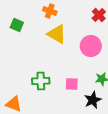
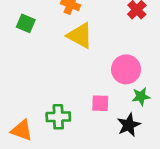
pink circle: (91, 46) -> (126, 69), moved
green cross: (41, 81) -> (58, 117), moved

